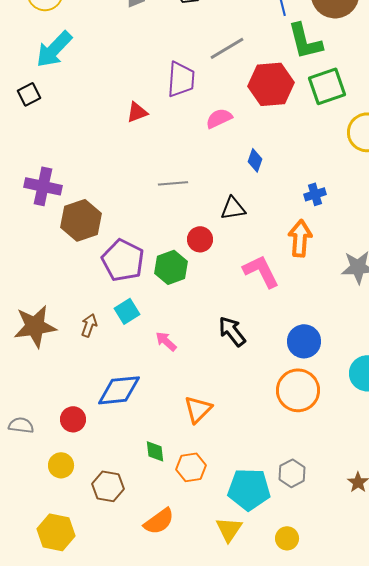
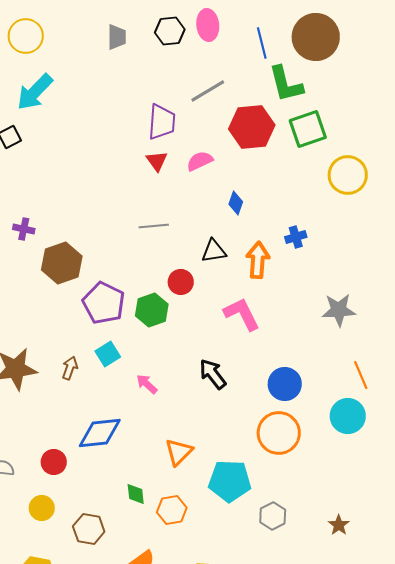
red triangle: (137, 112) -> (157, 161), moved, turned -45
purple cross: (43, 186) -> (24, 229), size x0.6
orange arrow: (300, 238) -> (258, 260), moved
cyan pentagon: (249, 489) -> (230, 481), moved

